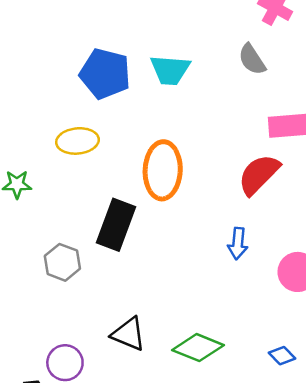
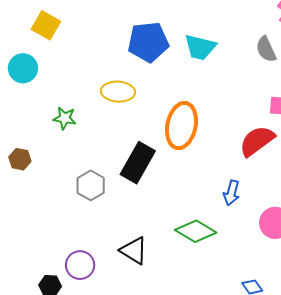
blue pentagon: (105, 74) -> (148, 42), turned -30
green diamond: (198, 348) -> (196, 231), moved

